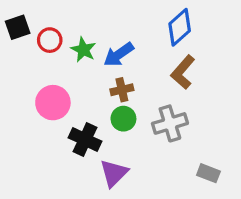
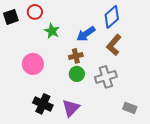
red circle: (50, 40) -> (35, 12), moved
blue arrow: (119, 55) -> (86, 34), moved
black cross: (85, 139) -> (43, 104), moved

